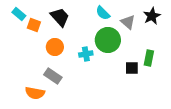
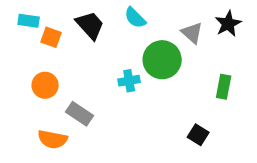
cyan semicircle: (103, 13) -> (135, 18), moved
cyan rectangle: (19, 14) -> (29, 21), turned -32
orange circle: (55, 47) -> (45, 85), moved
black square: (132, 68) -> (198, 135), moved, turned 32

